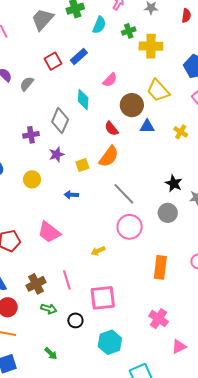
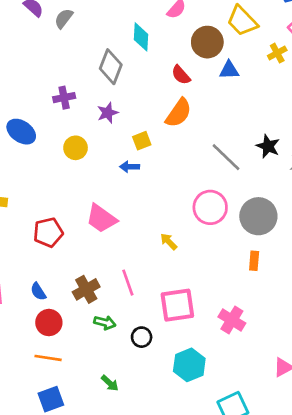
yellow cross: (181, 132) -> (277, 53), moved, turned 32
purple cross: (31, 135) -> (64, 98), moved
yellow square: (82, 165) -> (142, 141), moved
gray line: (124, 194) -> (226, 157), moved
gray circle: (168, 213) -> (258, 216), moved, size x1.4
yellow arrow: (98, 251) -> (169, 242), turned 72
orange rectangle: (160, 267) -> (254, 261), size x0.6
pink cross: (158, 319) -> (232, 320), moved

